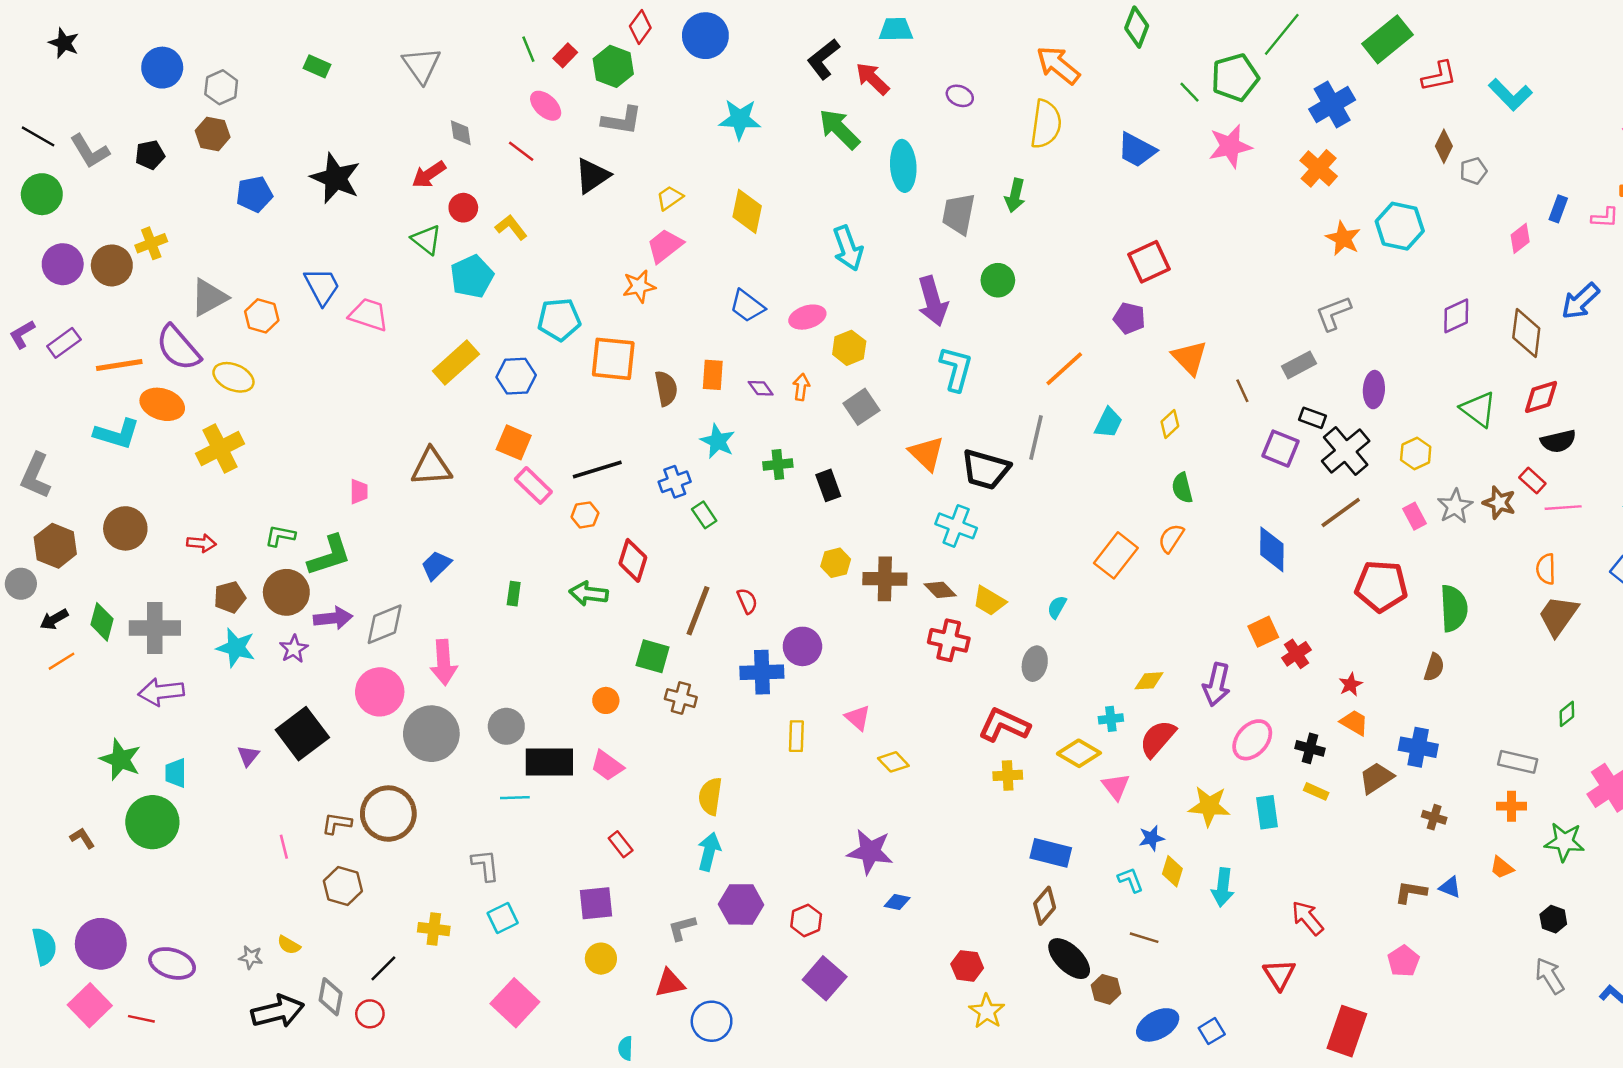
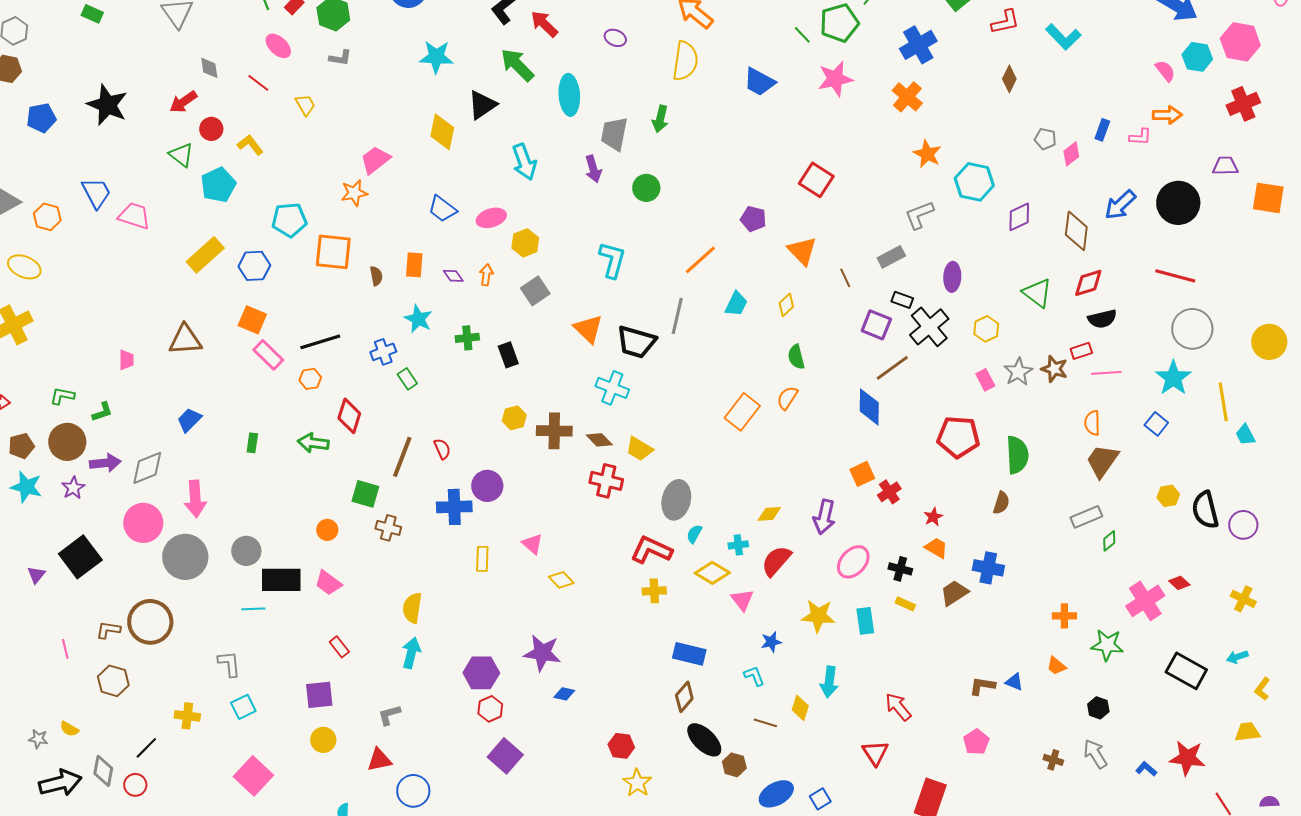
gray L-shape: (622, 120) -> (340, 58), size x0.7
gray pentagon: (1473, 171) -> (1045, 139), moved, turned 30
black triangle: (592, 176) -> (482, 105), moved
yellow trapezoid: (670, 198) -> (305, 105), moved, turned 95
cyan hexagon: (1400, 226) -> (974, 182), moved
red square: (1149, 262) -> (816, 180), moved, turned -32
purple arrow: (933, 301) -> (593, 169), moved, size x0.7
brown semicircle: (666, 388) -> (376, 276), size x0.7
red rectangle: (1532, 481) -> (1081, 351), turned -60
brown line: (1341, 512) -> (892, 368), moved
green L-shape: (329, 555) -> (102, 412), size x0.6
cyan semicircle: (1057, 607) -> (694, 534), moved
gray ellipse: (1035, 664) -> (676, 500), size x1.4
gray rectangle: (1518, 762) -> (1086, 517), moved, turned -36
brown cross: (1434, 817) -> (1053, 760), moved
yellow diamond: (1172, 871) -> (800, 708), moved
purple hexagon: (741, 904) -> (481, 673), moved

